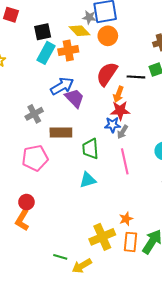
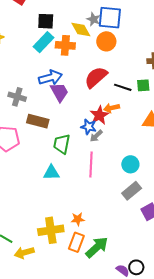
orange arrow: (118, 94) -> (112, 108), moved, turned 42
red star: (120, 111) -> (99, 115), turned 30
gray cross: (34, 114) -> (17, 97), turned 30

